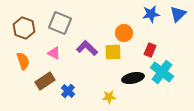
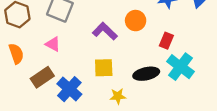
purple L-shape: (87, 48) -> (105, 31), moved
yellow square: (113, 52) -> (104, 68), moved
blue cross: (68, 91) -> (69, 89), size x1.5

